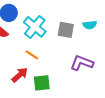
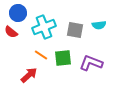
cyan cross: (35, 27) -> (44, 27), turned 30
green square: (42, 83) -> (63, 58), moved

